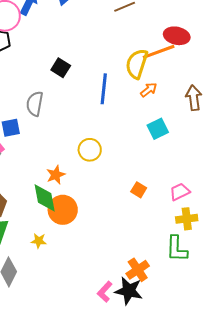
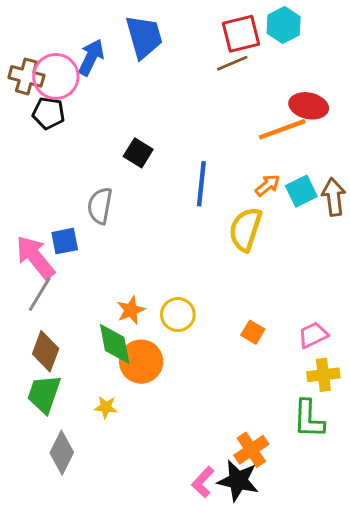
yellow semicircle: (137, 64) -> (245, 229), moved
cyan square: (158, 129) -> (301, 191), moved
yellow circle: (90, 150) -> (178, 315), moved

